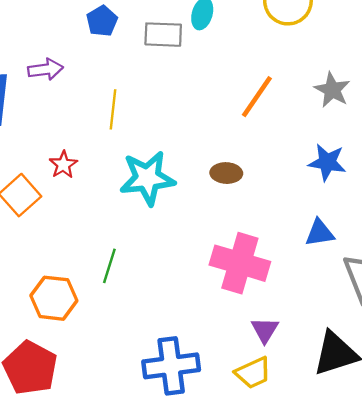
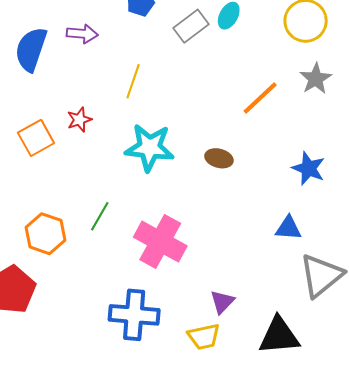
gray rectangle: (163, 35) -> (191, 26), turned -52
gray star: (332, 90) -> (316, 79), moved
pink cross: (240, 263) -> (160, 241), moved

